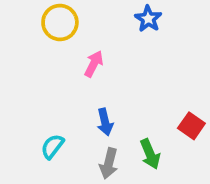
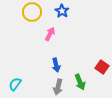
blue star: (148, 19) -> (62, 11), moved
cyan semicircle: (52, 146) -> (15, 84), moved

